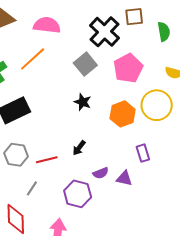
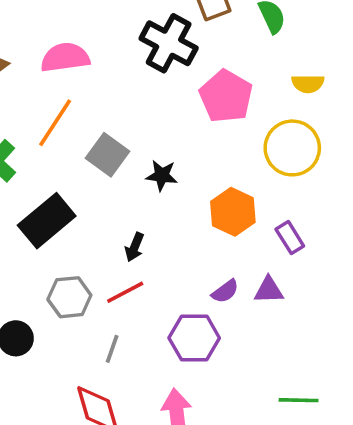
gray square: (85, 64) -> (108, 155), moved
orange hexagon: (123, 114) -> (233, 212), moved
black arrow: (79, 148) -> (135, 247), moved

